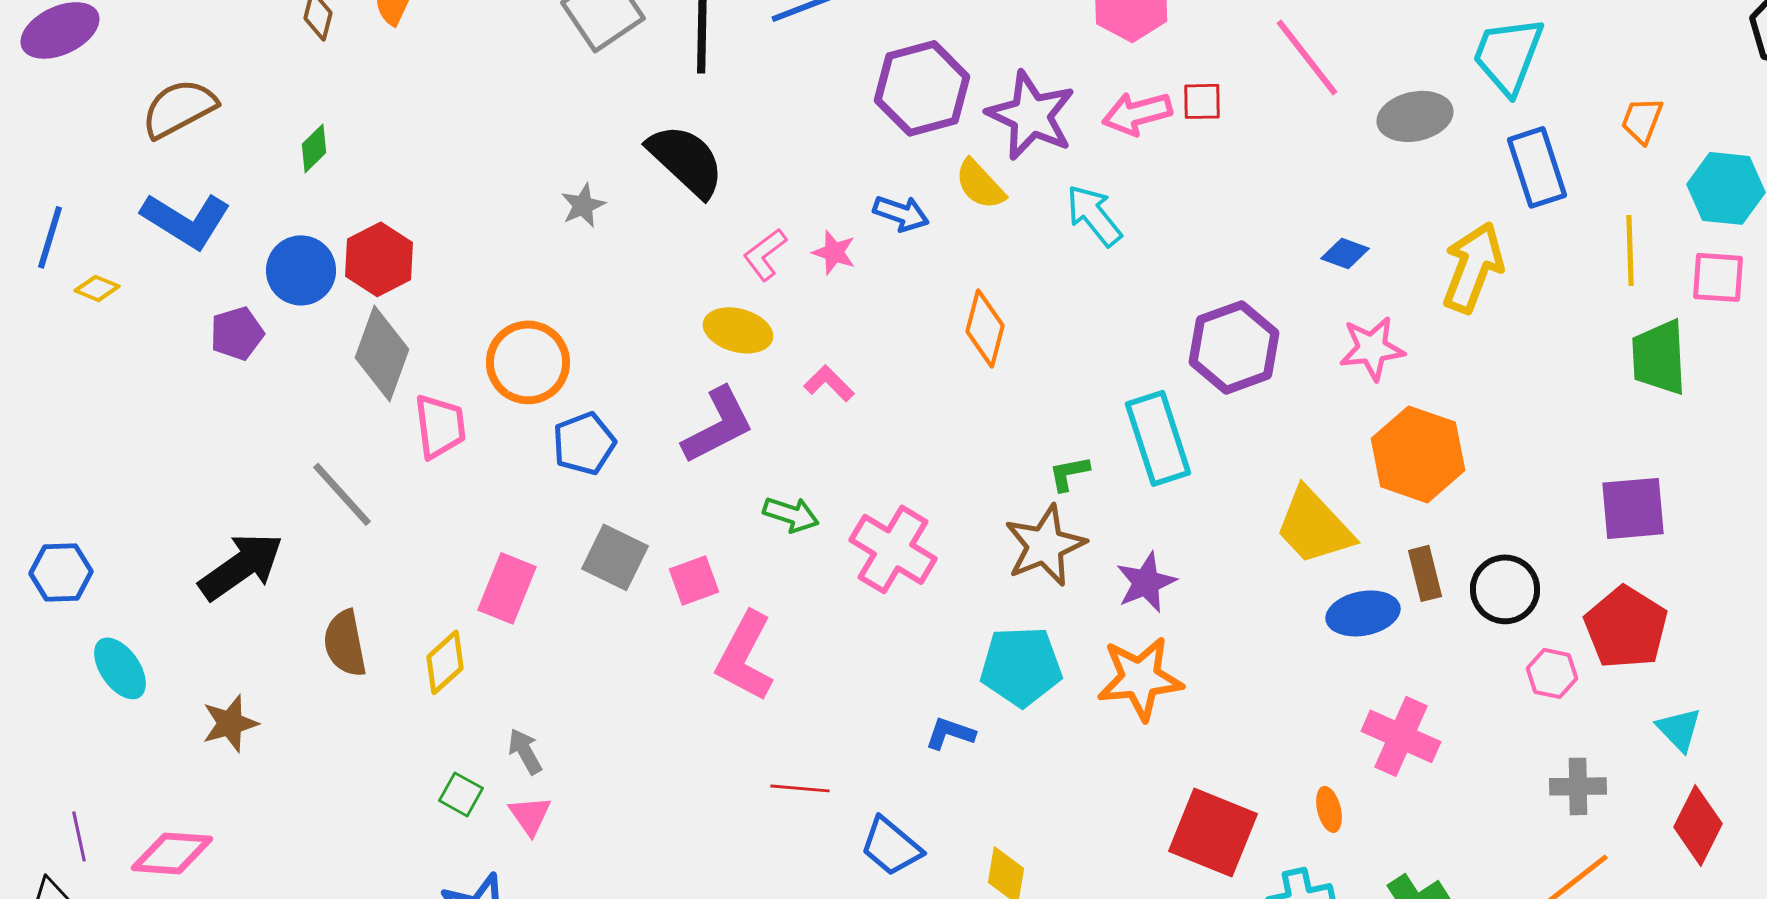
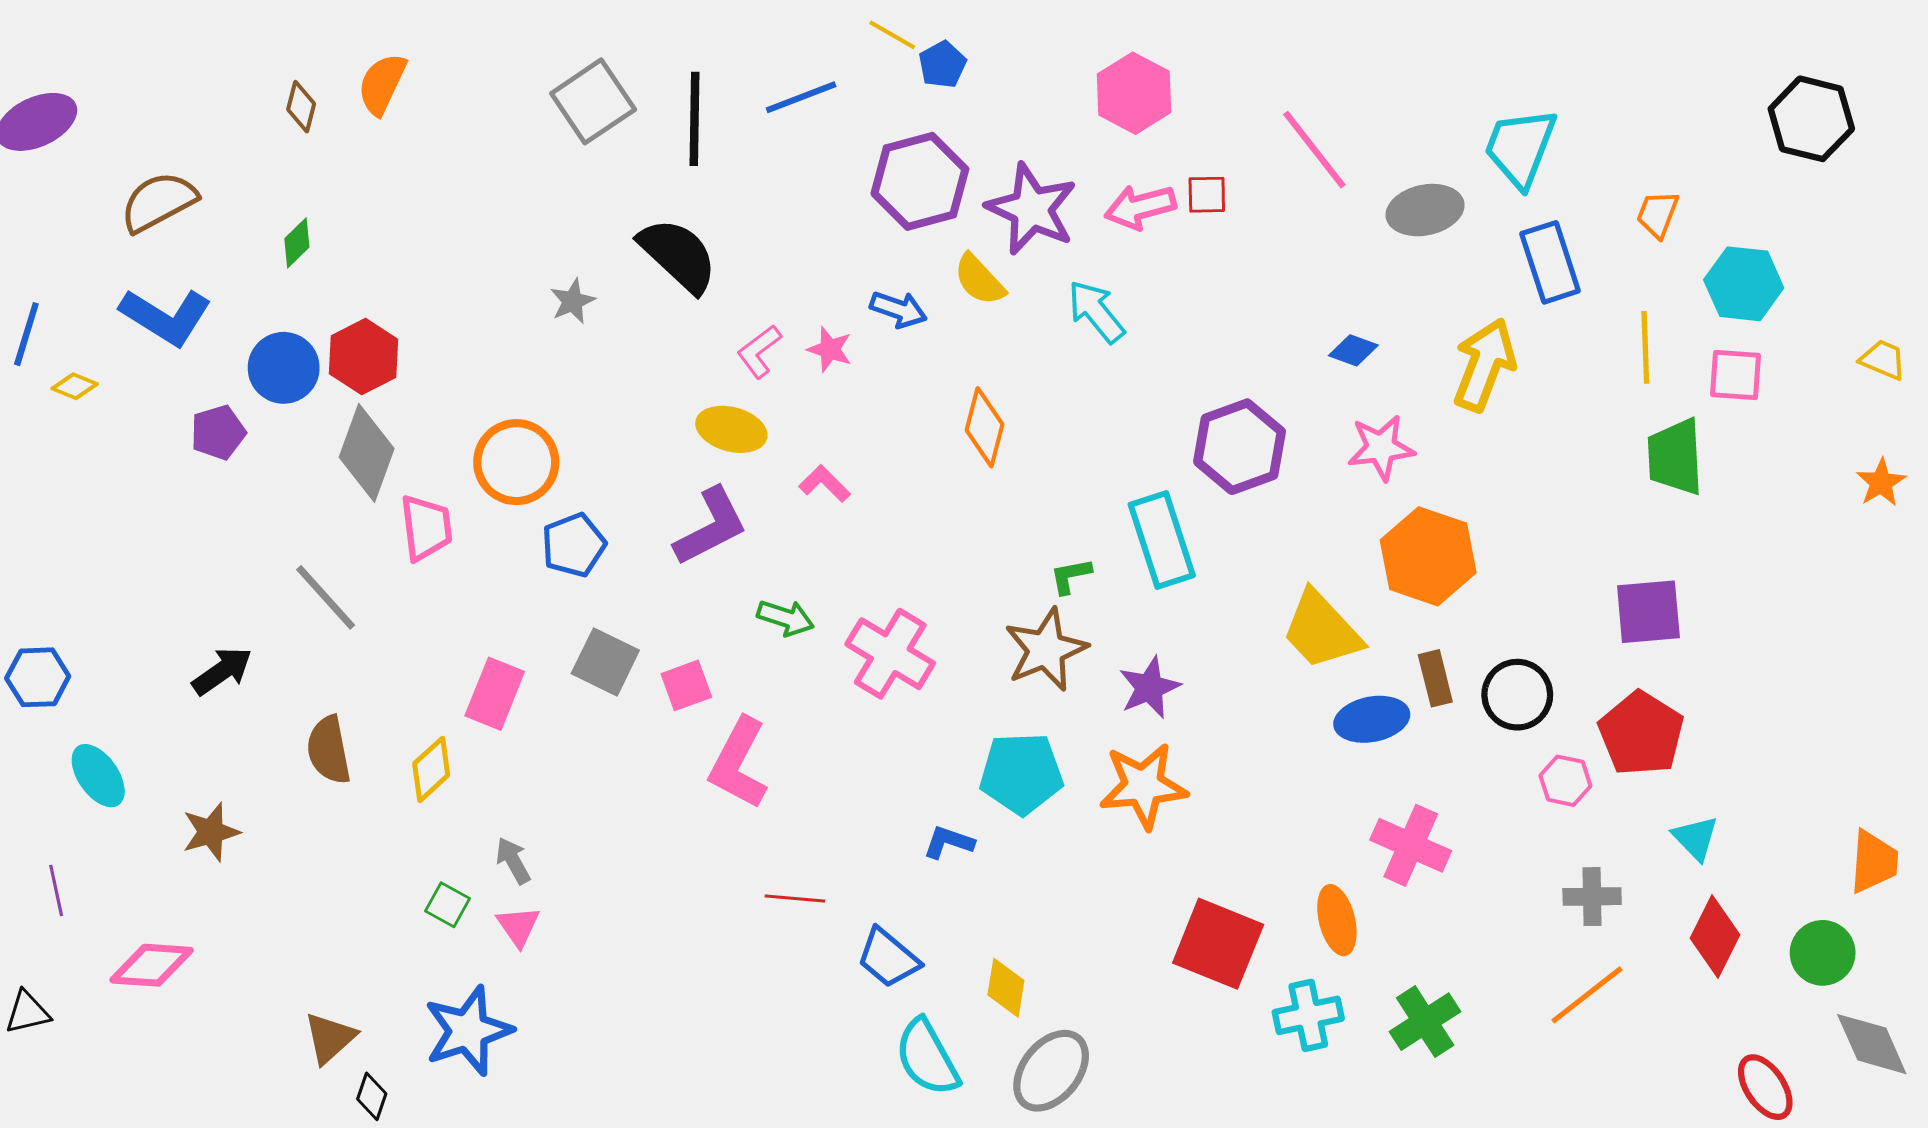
black arrow: (241, 566) -> (222, 671), size x0.7
orange ellipse: (1329, 809) -> (1337, 920), size x1.5
purple line: (79, 836) -> (56, 890), moved

